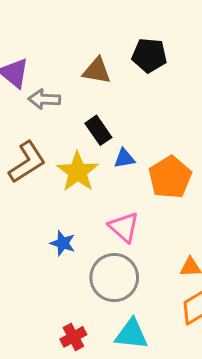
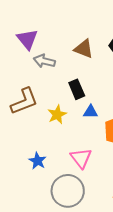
yellow star: (78, 172) -> (57, 115), size x0.7

